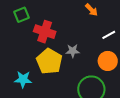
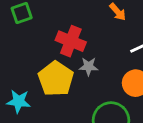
red cross: (45, 32) -> (71, 41), moved

